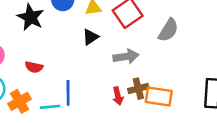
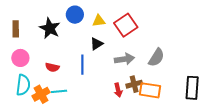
gray semicircle: (168, 30) -> (156, 57), moved
blue line: (68, 93) -> (82, 65), moved
cyan line: (50, 107) -> (59, 91), moved

